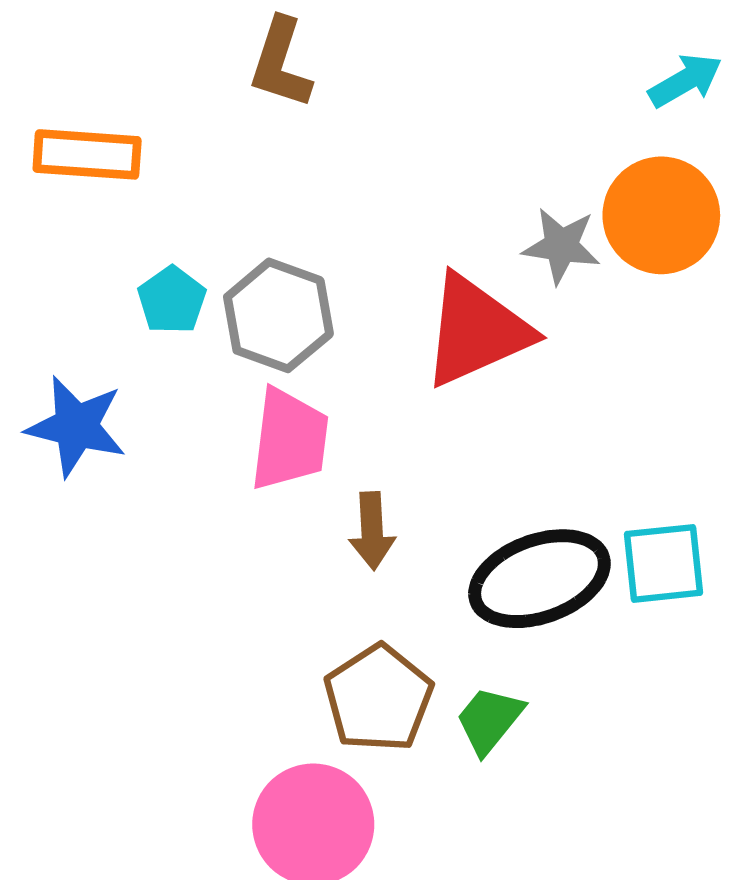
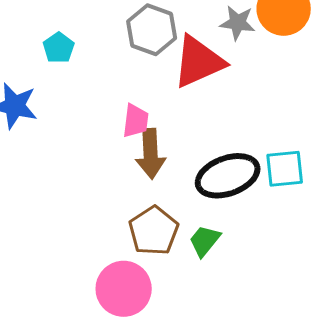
gray hexagon: (278, 315) -> (152, 30), moved
pink trapezoid: (289, 439) -> (136, 121), moved, size x0.7
brown arrow: (372, 531) -> (151, 154), size x1.4

